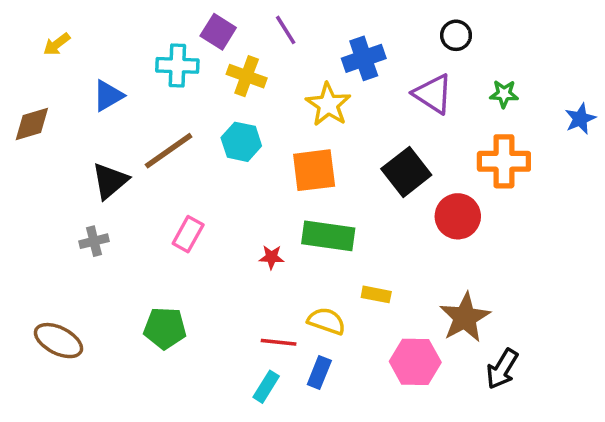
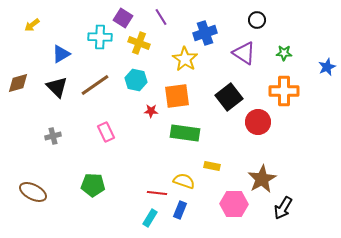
brown diamond: (32, 124) -> (18, 83), moved
black triangle: (110, 181) -> (57, 87), moved, turned -35
pink rectangle: (188, 234) -> (106, 132), turned -54
red star: (271, 257) -> (151, 111), moved

